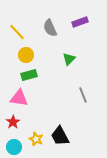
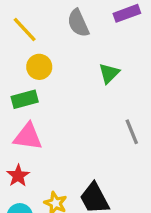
green rectangle: (29, 75) -> (25, 99), moved

